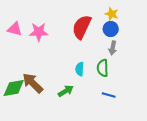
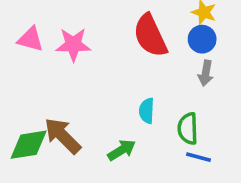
red semicircle: (82, 27) -> (150, 36), turned -50
green semicircle: (103, 68) -> (188, 129), moved

